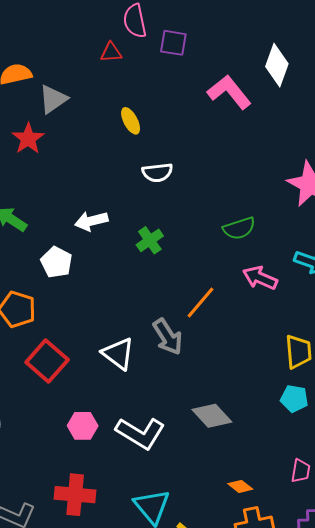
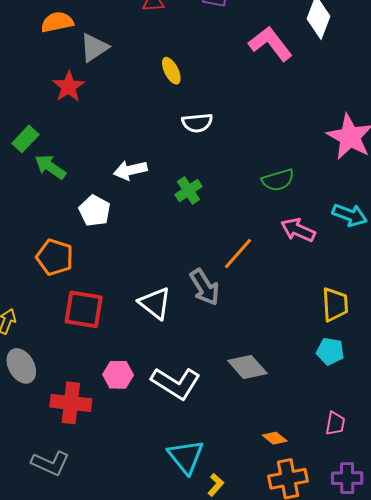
red square: (47, 361) -> (84, 309), turned -33
red cross: (75, 495) -> (71, 403), moved

